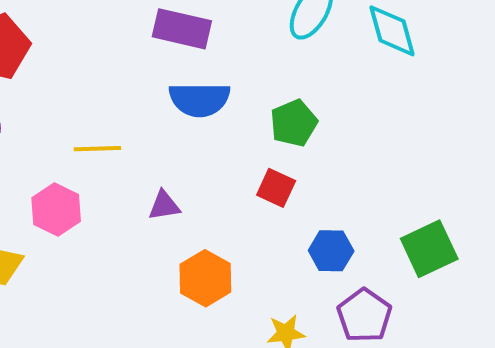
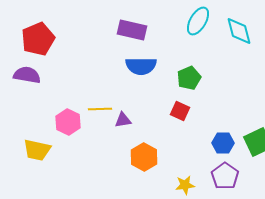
yellow line: (97, 149) -> (100, 109), moved
blue hexagon: (331, 251) -> (223, 143), moved

